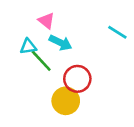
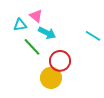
cyan line: (117, 32) -> (93, 36), moved
cyan triangle: (28, 47) -> (20, 25), moved

